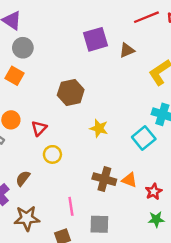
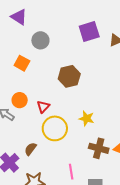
gray circle: (23, 48) -> (40, 40), moved
yellow star: (99, 128) -> (87, 118), moved
yellow circle: (52, 154) -> (55, 128), size x1.6

